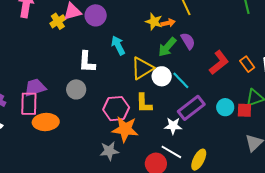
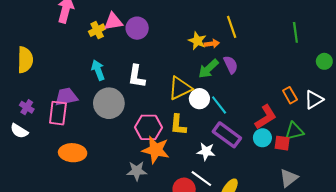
cyan arrow: (118, 45) -> (98, 70), moved
white L-shape: (87, 62) -> (137, 76), moved
red L-shape: (219, 62) -> (266, 117), moved
gray circle: (76, 89) -> (109, 103), size x1.5
purple rectangle: (191, 108) -> (227, 135), turned 68
orange ellipse: (46, 122) -> (73, 153), moved

